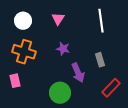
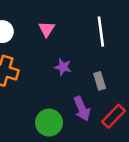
purple star: (63, 49) -> (63, 67), moved
purple arrow: (78, 73) -> (82, 109), moved

